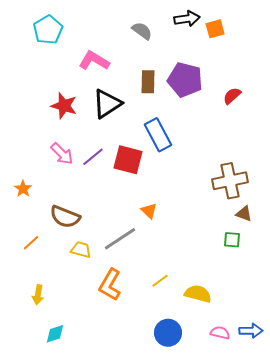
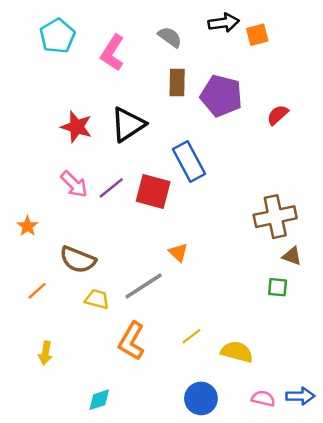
pink L-shape: (94, 61) -> (112, 53), moved, turned -88
brown rectangle: (148, 82) -> (177, 83), moved
cyan diamond: (55, 334) -> (99, 400), moved

